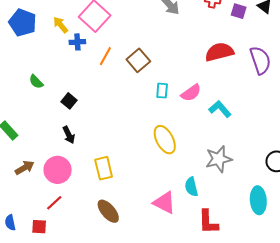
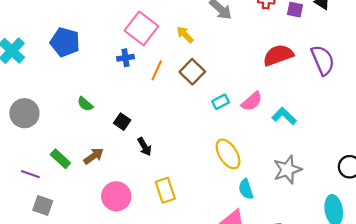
yellow arrow: (61, 25) -> (185, 35), moved
cyan rectangle: (162, 91) -> (221, 102), turned 63
black arrow: (69, 135) -> (145, 147), moved
brown arrow: (25, 168) -> (94, 156), moved
cyan semicircle: (191, 187) -> (246, 189), moved

